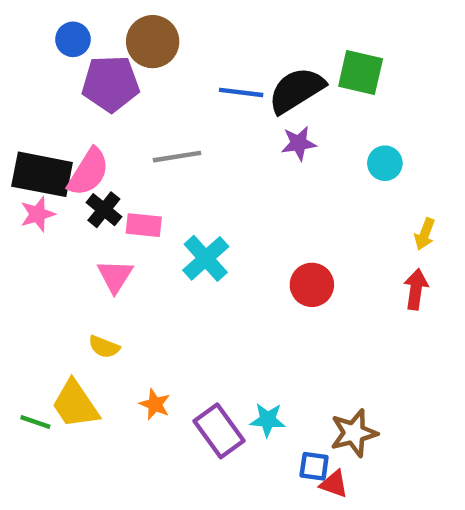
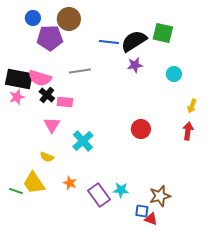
pink semicircle: (88, 172) -> (40, 78), turned 75
cyan cross: (206, 258) -> (83, 141), moved

